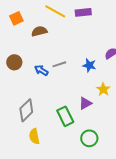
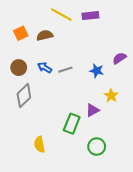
orange square: (16, 18) -> (21, 33), moved
blue arrow: (41, 70) -> (45, 68), moved
gray diamond: (26, 110) -> (24, 96), moved
green rectangle: (65, 116) -> (72, 124), turned 48

